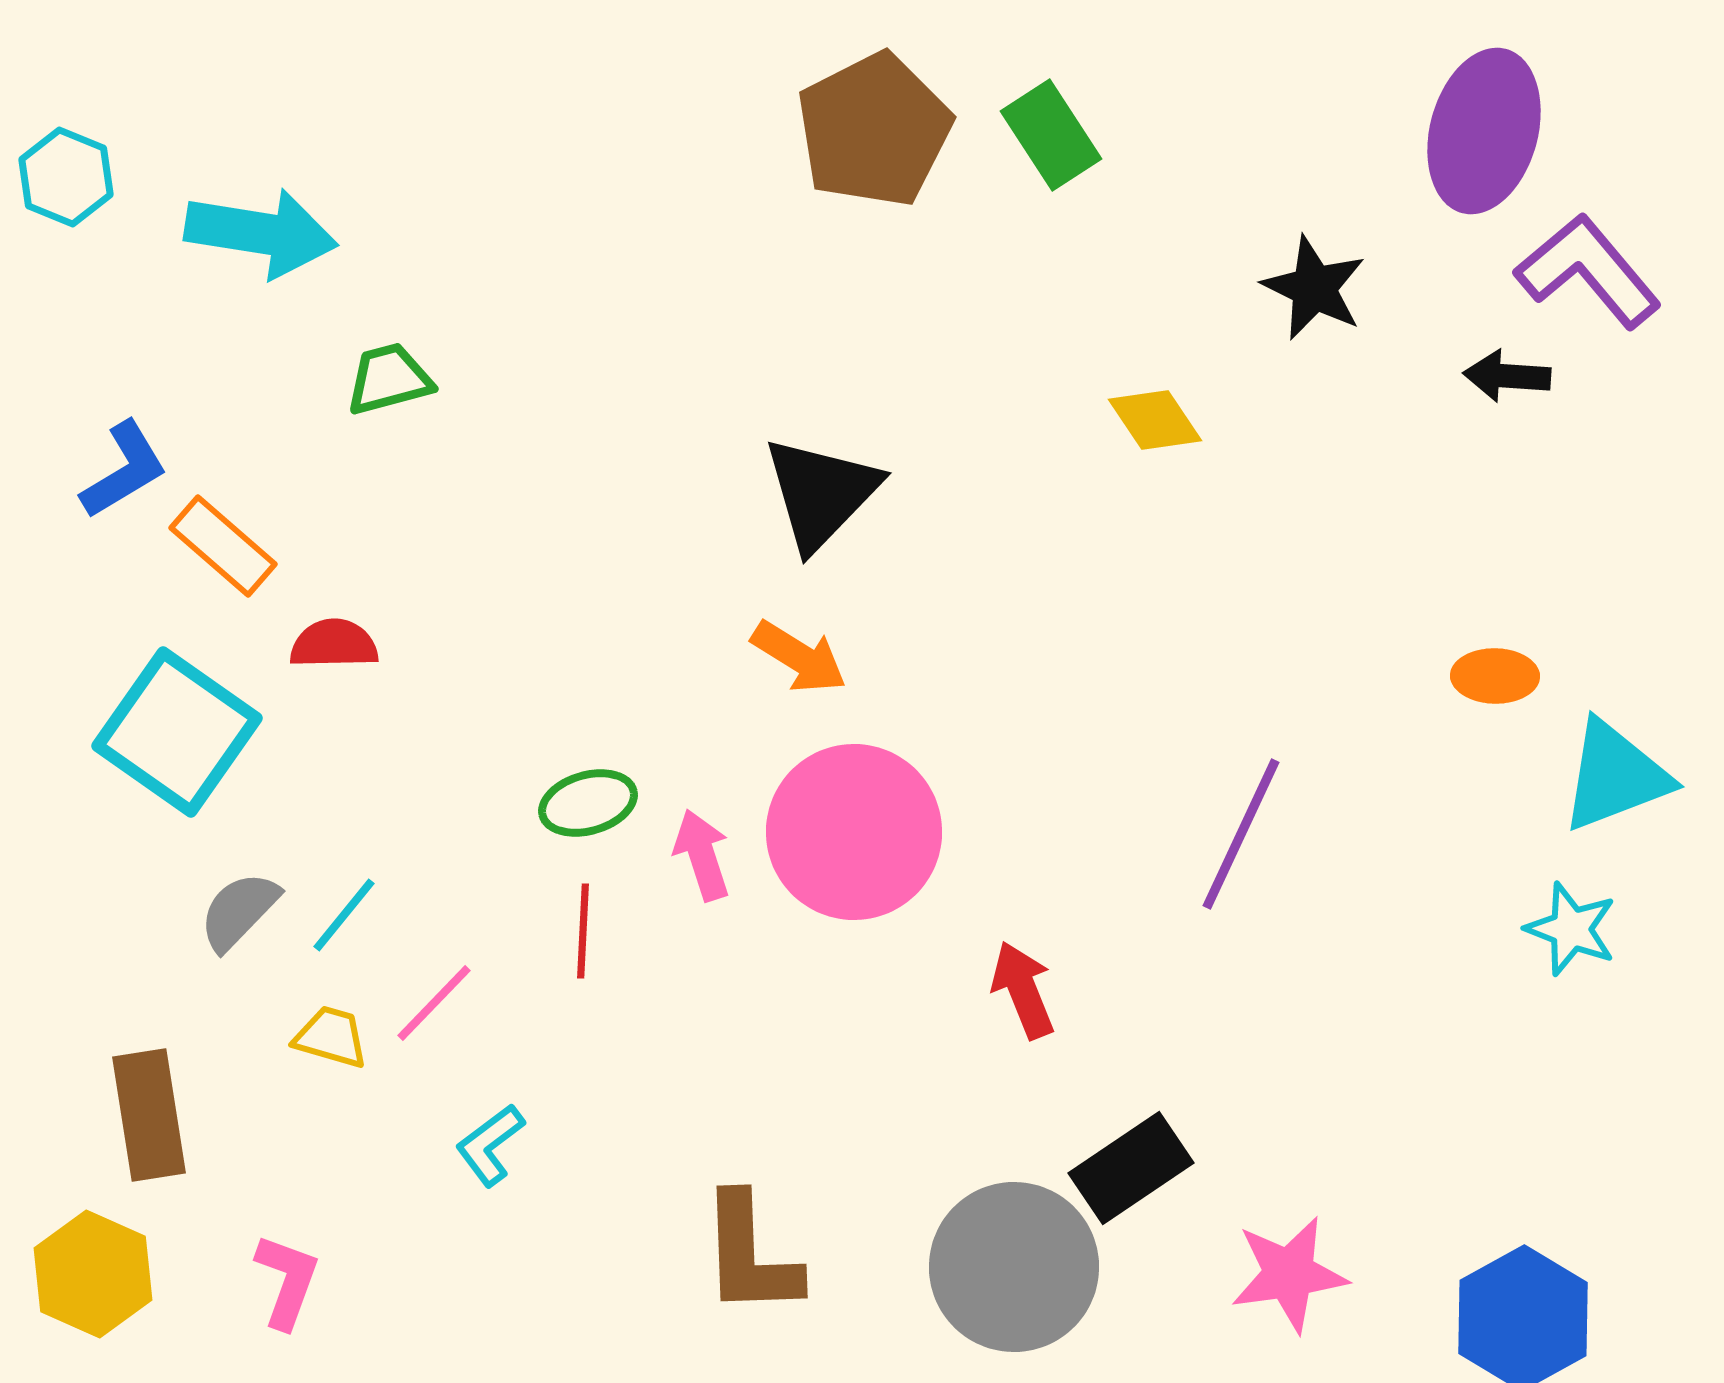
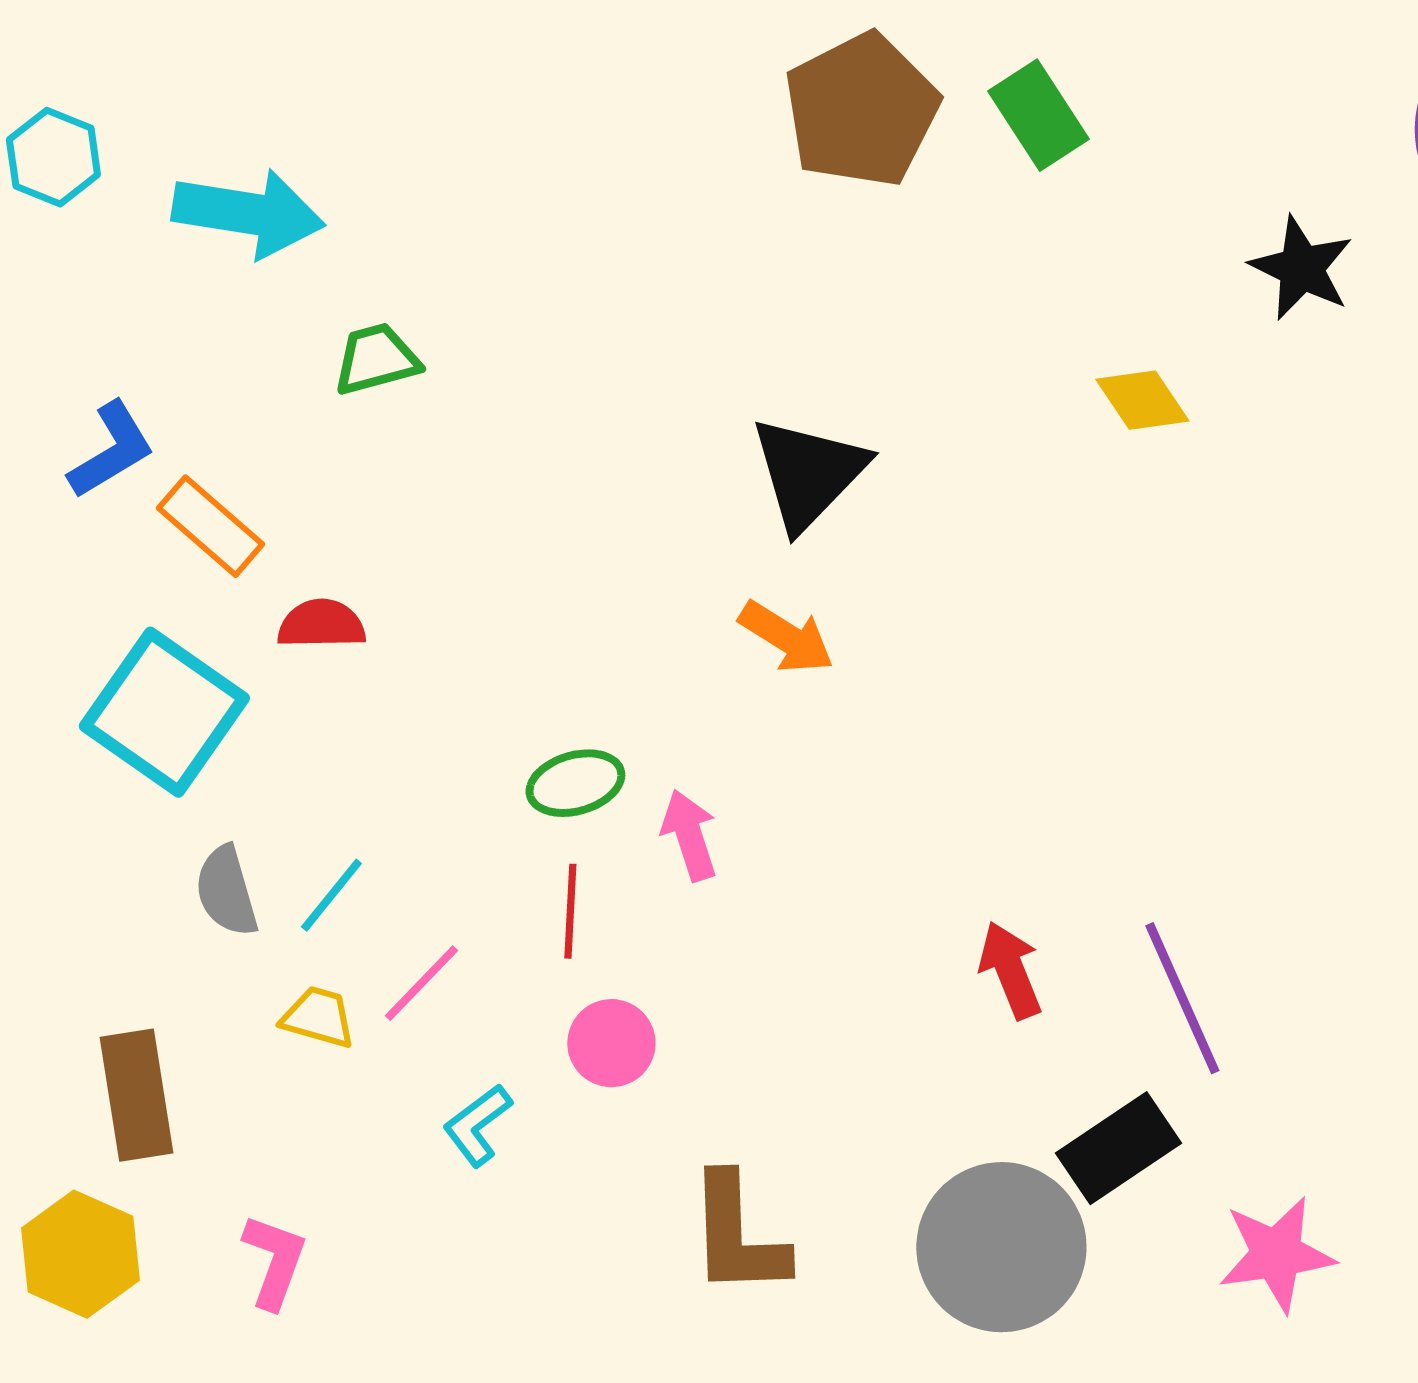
pink circle: (854, 832) -> (611, 1043), moved, size x0.5
purple line: (1241, 834) -> (1182, 998), moved, turned -49
gray semicircle: (239, 911) -> (226, 891), turned -60

